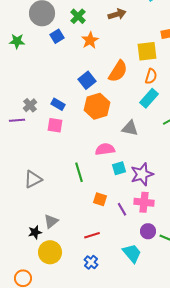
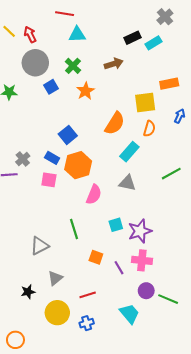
blue square: (87, 80) -> (68, 135), moved
cyan rectangle: (149, 98) -> (129, 152), moved
orange hexagon: (97, 106) -> (78, 165), moved
pink semicircle: (105, 149) -> (94, 195), moved, turned 120
gray triangle: (33, 179) -> (40, 246), moved
gray triangle: (51, 221) -> (55, 278), moved
yellow circle: (50, 252) -> (57, 313), moved
blue cross: (91, 262) -> (87, 323), turned 32

